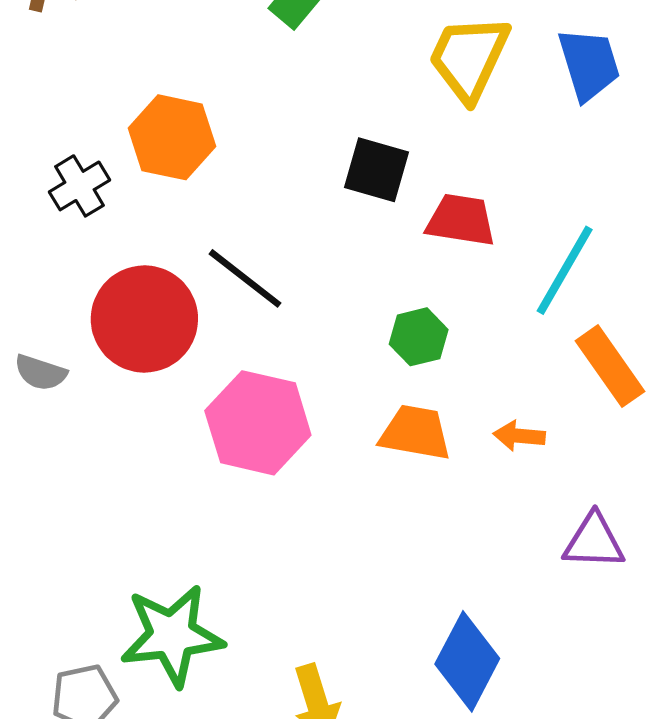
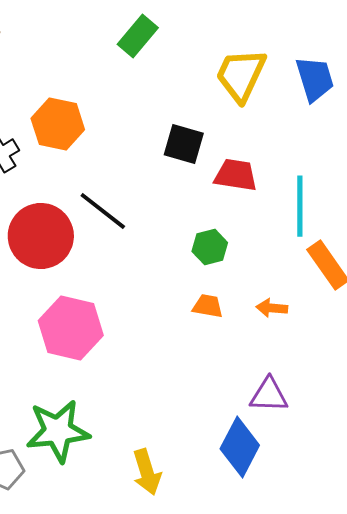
cyan line: (565, 270) -> (300, 206), turned -30
pink hexagon: (258, 423) -> (71, 328), moved
orange trapezoid: (415, 433) -> (208, 306), size x0.7
purple triangle: (594, 541) -> (269, 395), moved

